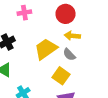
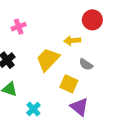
red circle: (66, 14) -> (92, 20), moved
gray semicircle: (69, 55) -> (86, 64), moved

